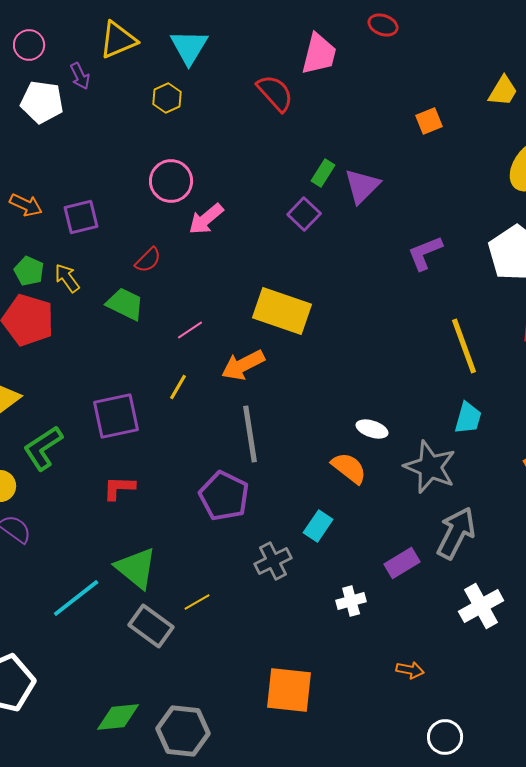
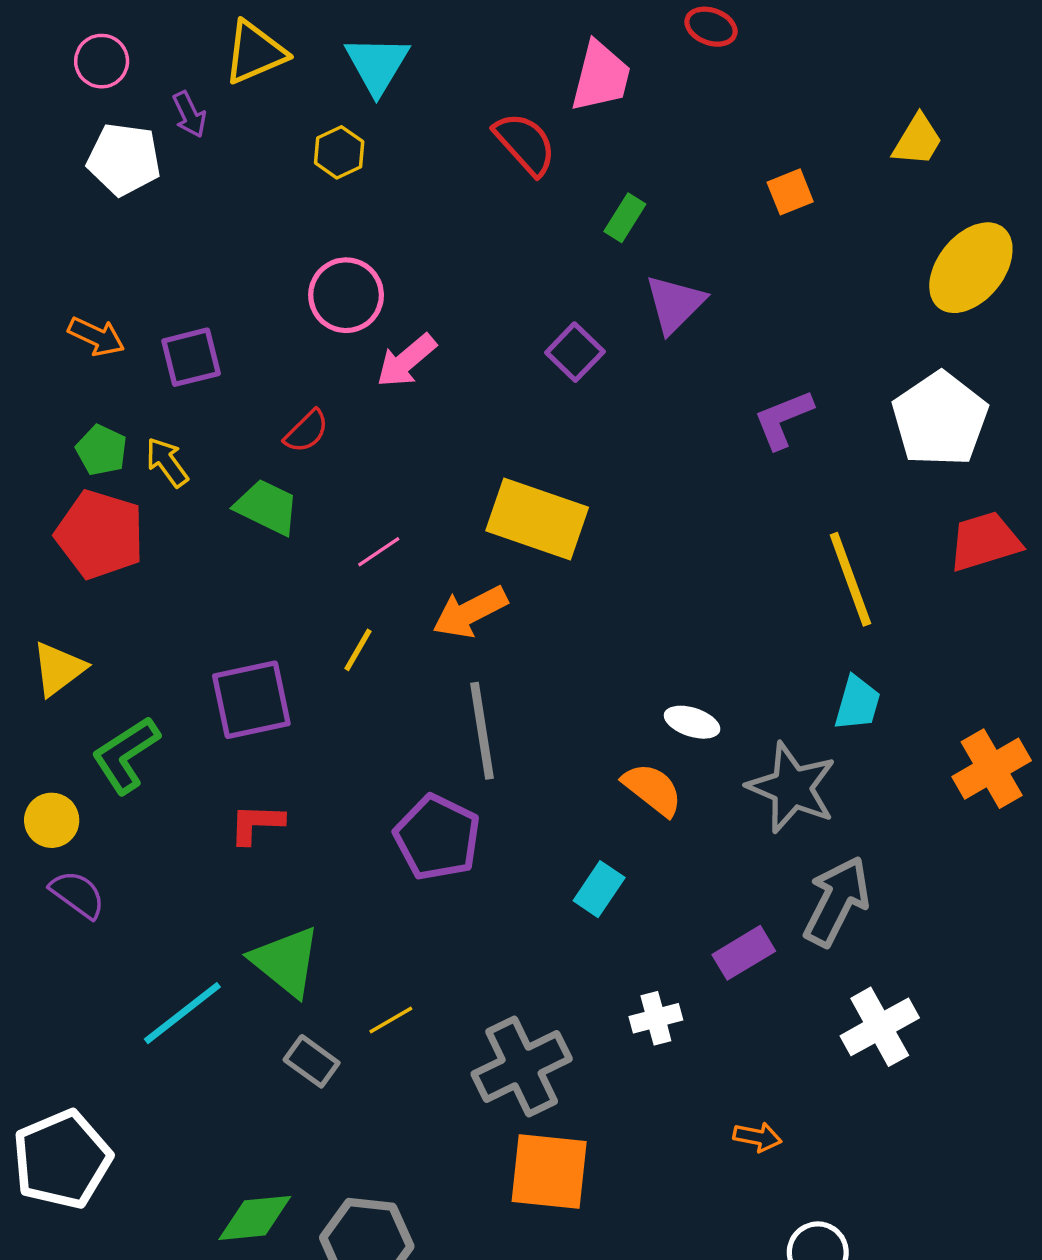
green rectangle: (323, 173) -> (625, 218), moved
gray cross: (273, 561) -> (522, 1066), moved, size x1.5
gray rectangle: (151, 626) -> (312, 1061), size x0.7

